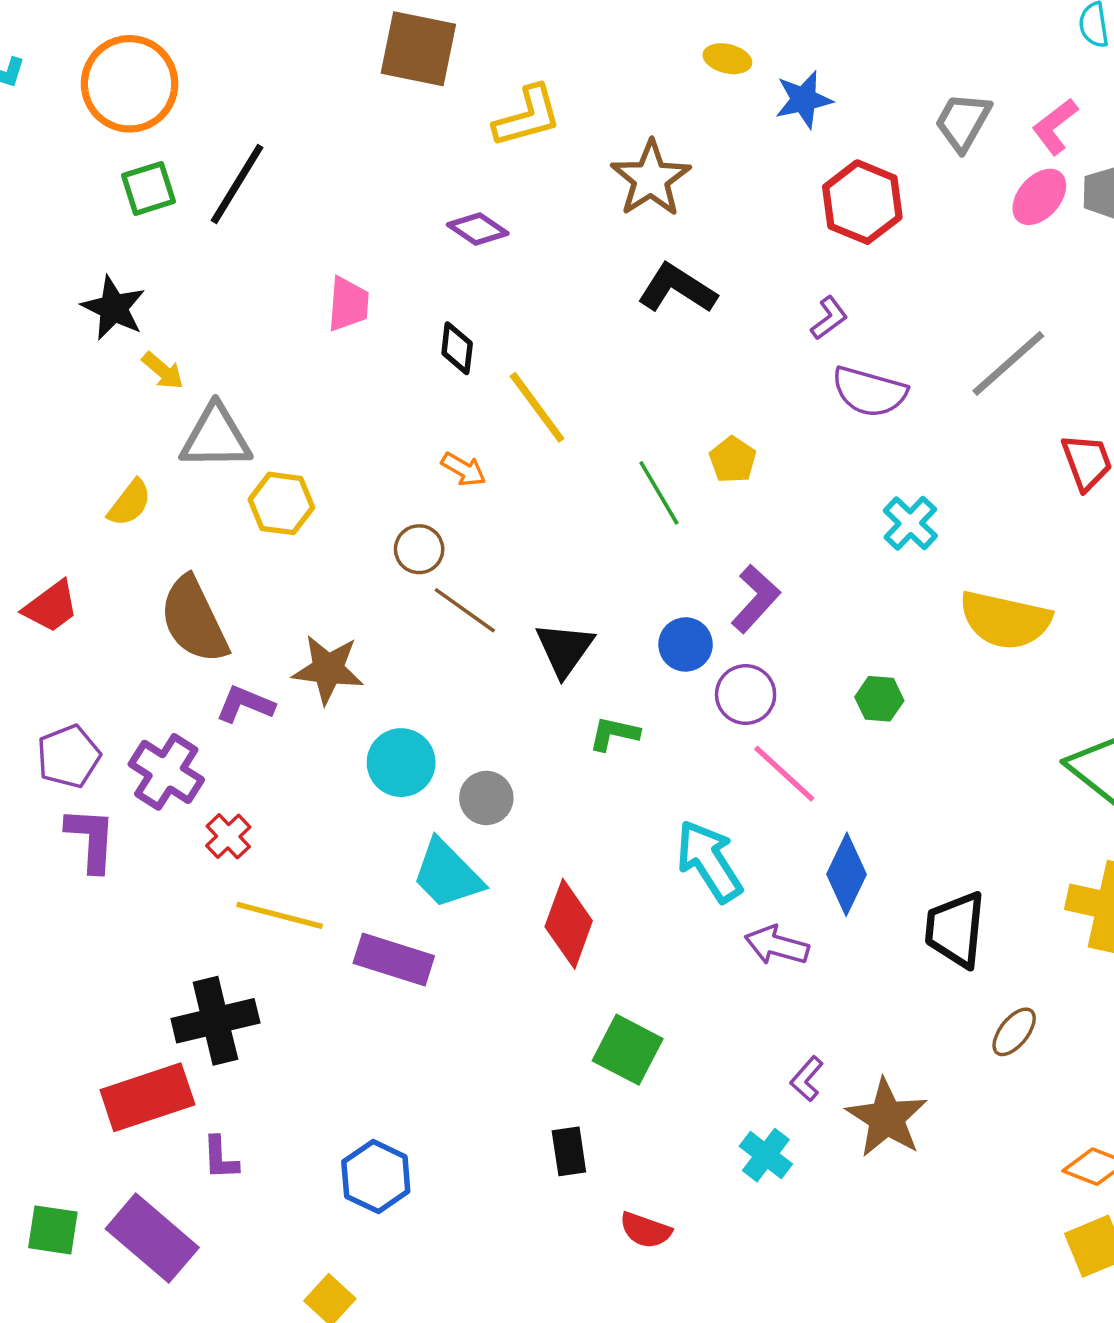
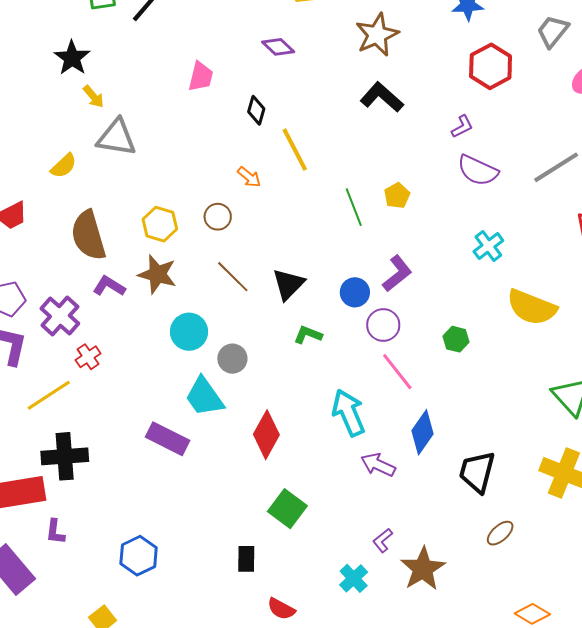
yellow hexagon: (281, 503) -> (160, 224), moved
brown line: (465, 610) -> (233, 277), moved
yellow line: (280, 915) -> (49, 395), moved, turned -57

